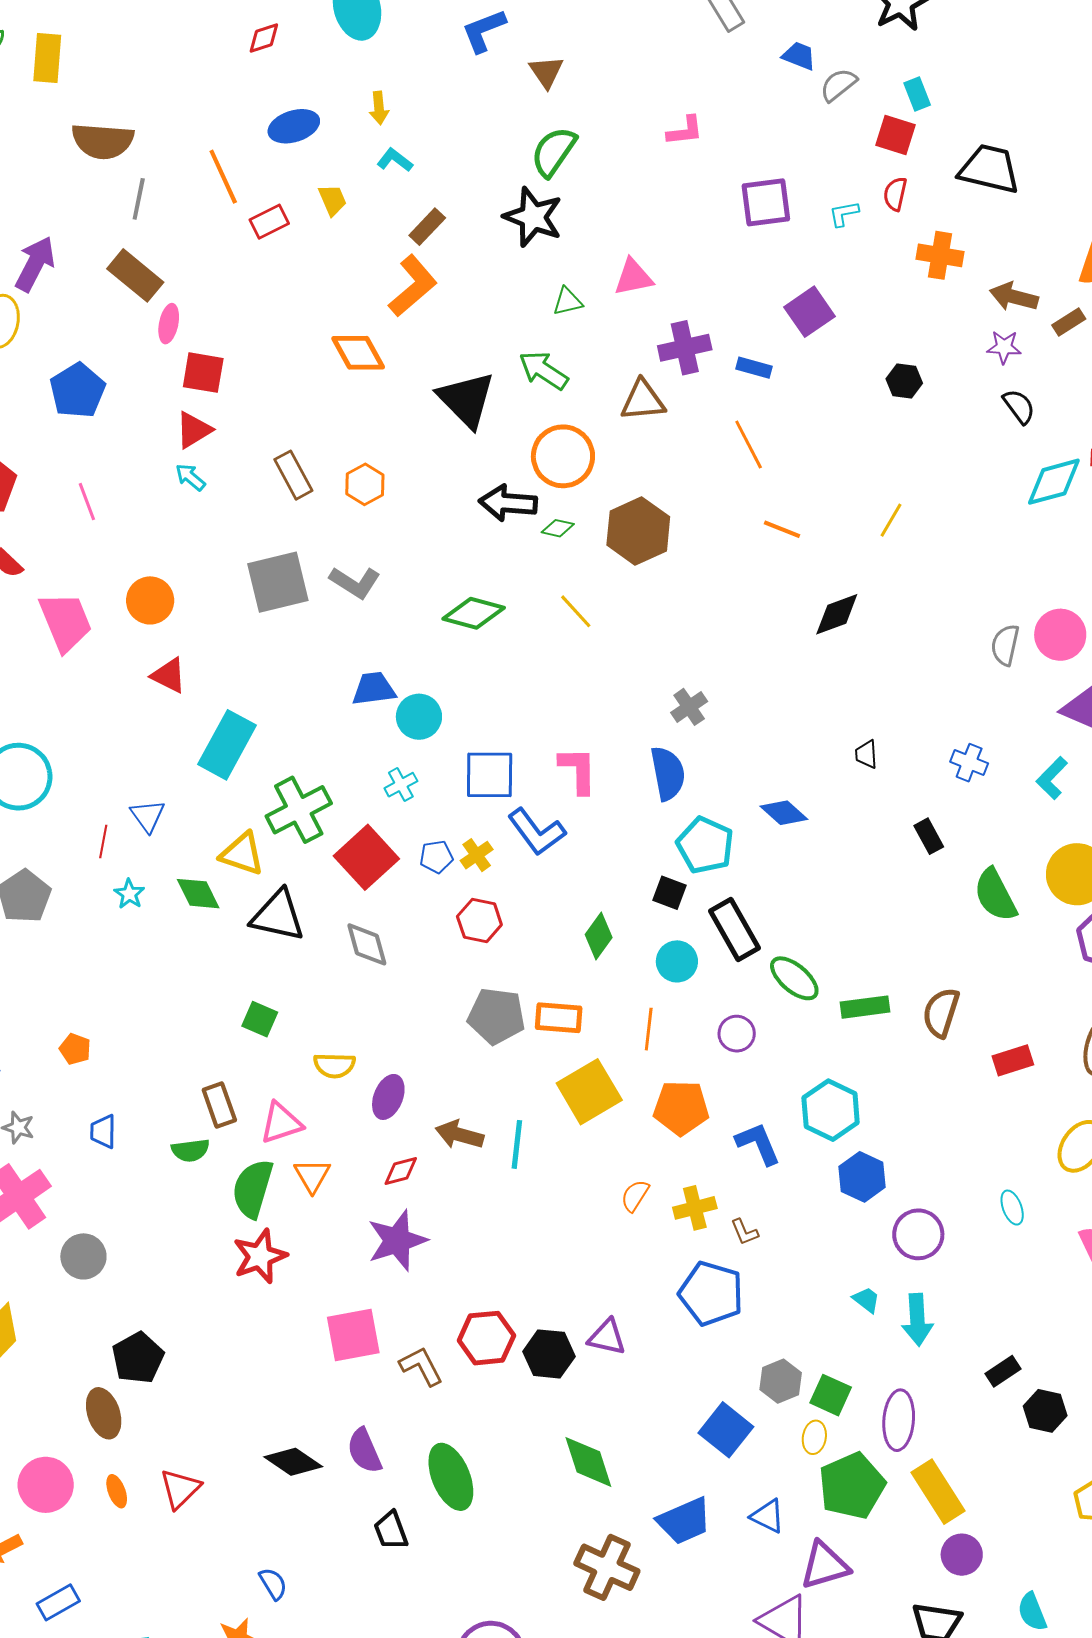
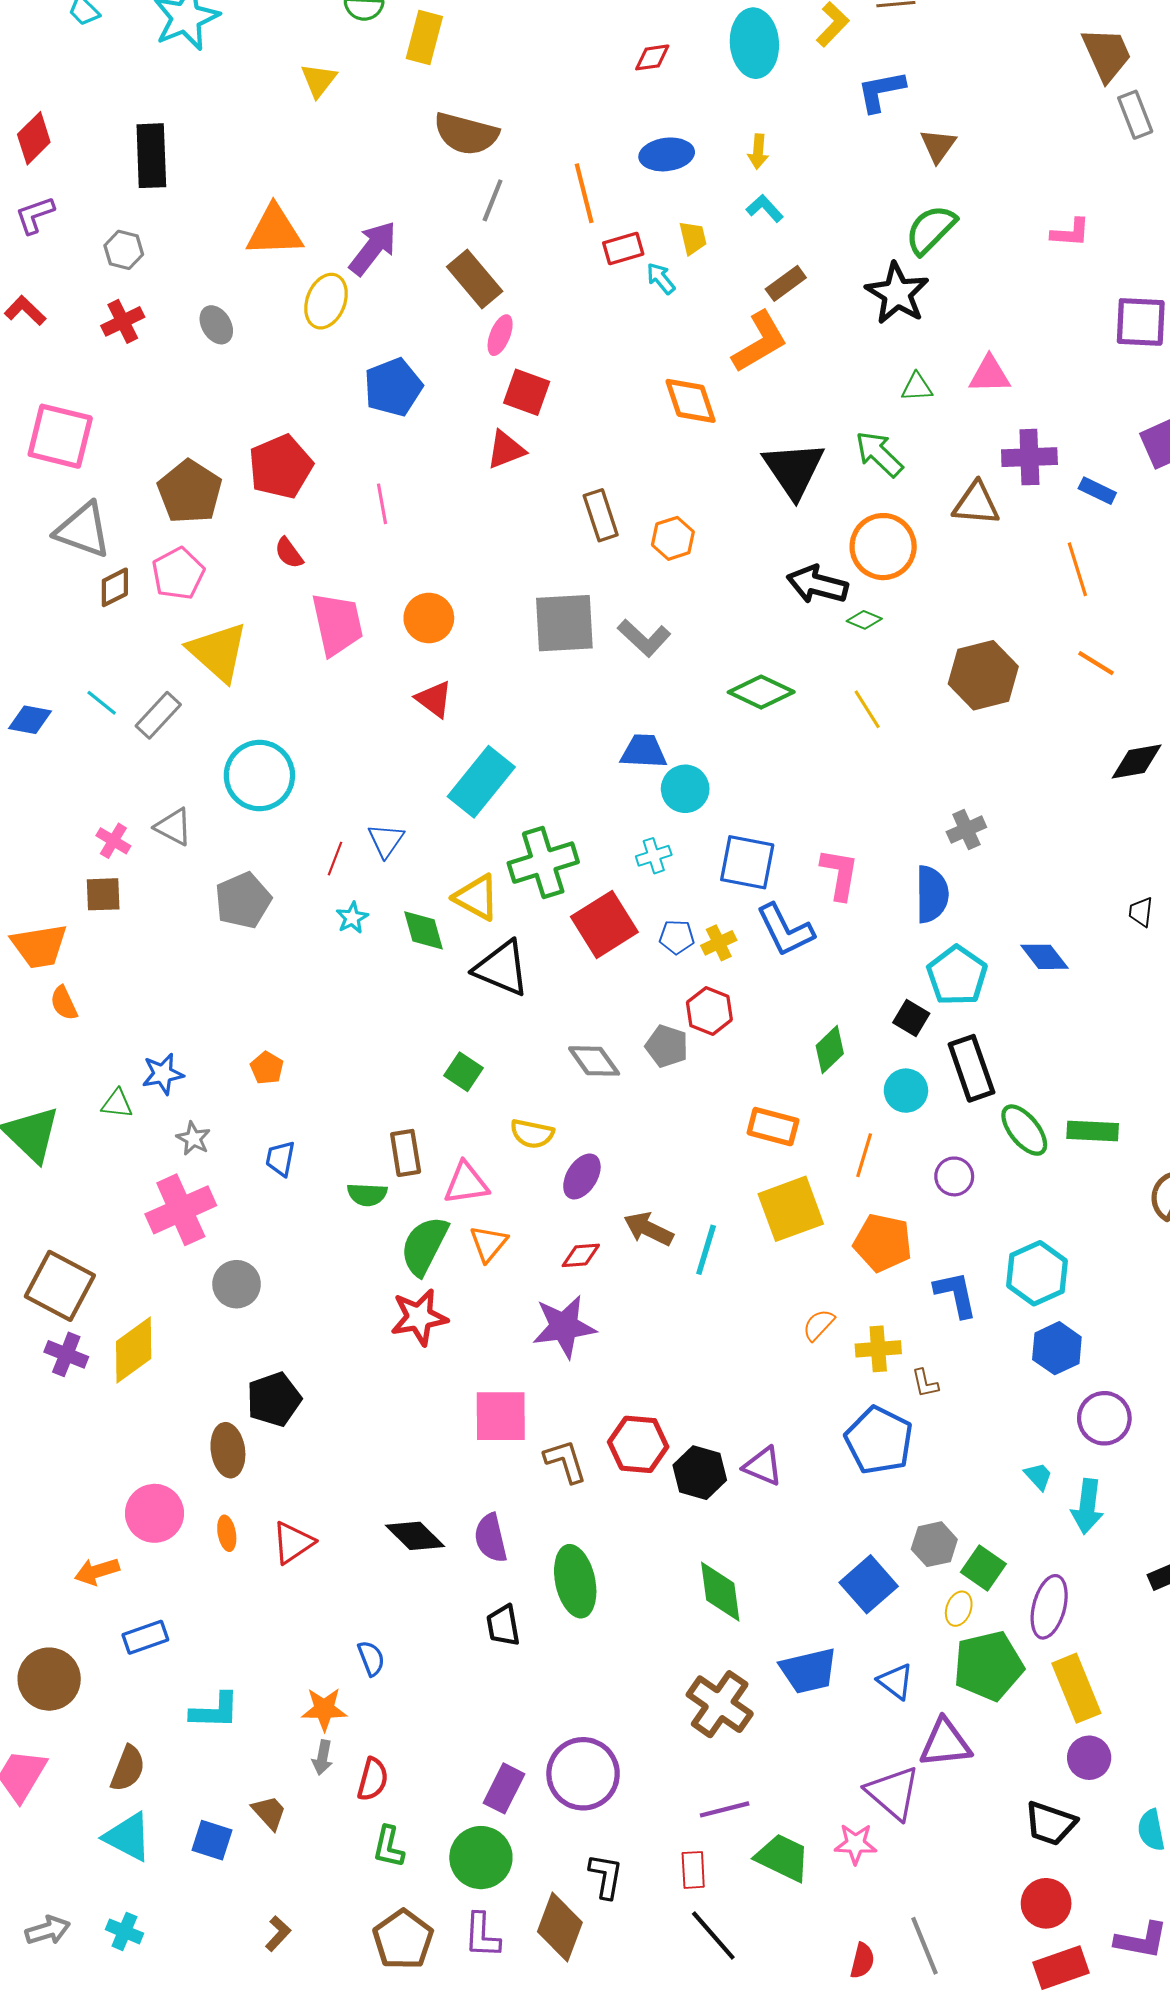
cyan arrow: (190, 477) -> (661, 278), moved
brown hexagon: (638, 531) -> (983, 675), moved
gray diamond: (367, 944) -> (594, 1061), moved, turned -30
green rectangle: (865, 1007) -> (1093, 1131), moved
gray pentagon: (496, 1016) -> (667, 1046), moved, size x0.7

